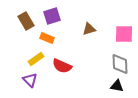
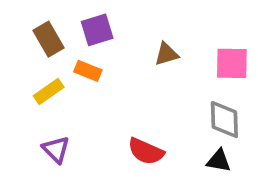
yellow rectangle: (36, 59) -> (49, 92), moved
red semicircle: (62, 66) -> (146, 151), moved

